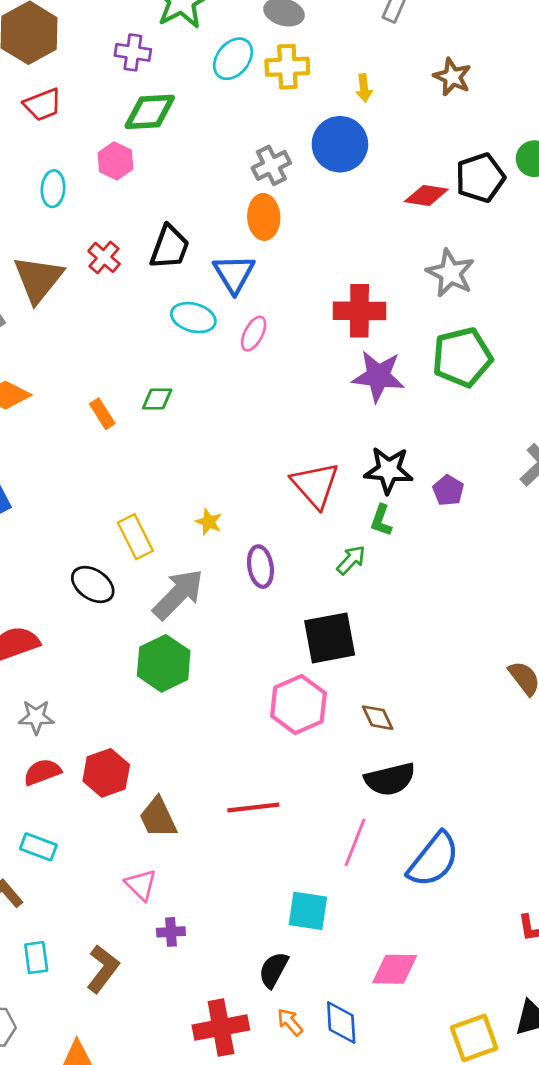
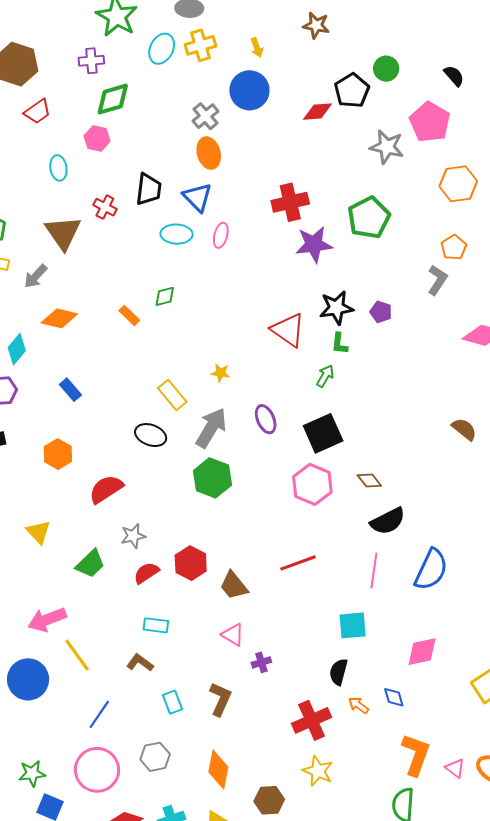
gray star: (450, 273) -> (387, 147), moved
purple ellipse: (260, 567) -> (266, 419), moved
blue diamond: (341, 1023) -> (394, 697), size x0.7

